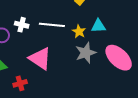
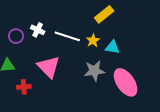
yellow star: (79, 31) -> (93, 41), moved

